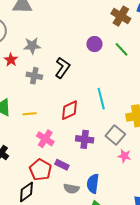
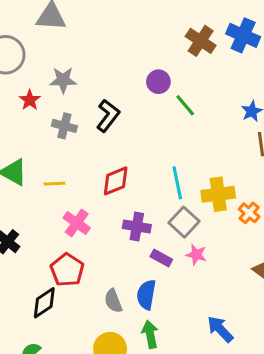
green line: (121, 49) -> (185, 105), moved
cyan line: (101, 99) -> (177, 183), moved
purple rectangle: (62, 165) -> (161, 258), moved
gray semicircle: (71, 189) -> (113, 301), turned 56

